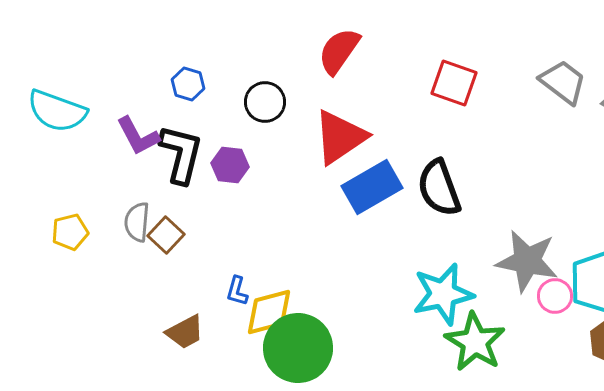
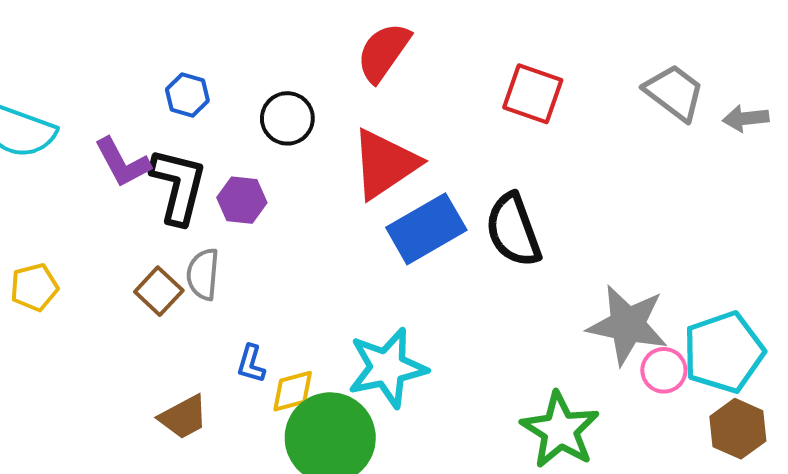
gray semicircle: (137, 222) -> (203, 274), moved
cyan star: (443, 294) -> (387, 368), moved
yellow diamond: (269, 312) -> (293, 391), size x0.7

